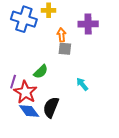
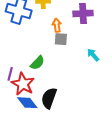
cyan arrow: (82, 84) -> (93, 55), moved

